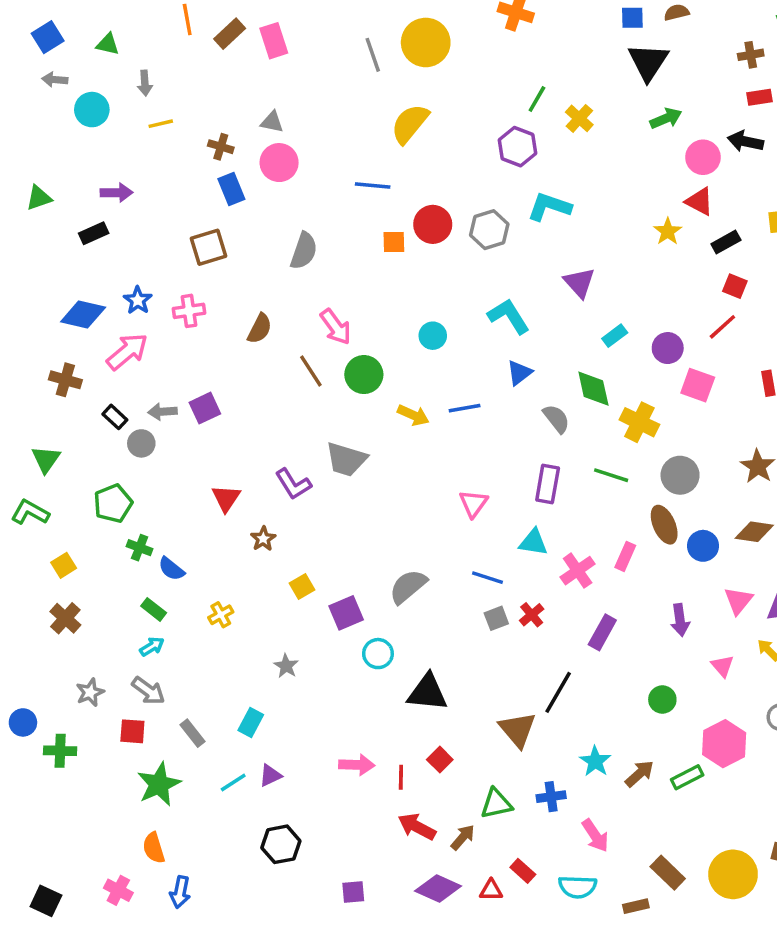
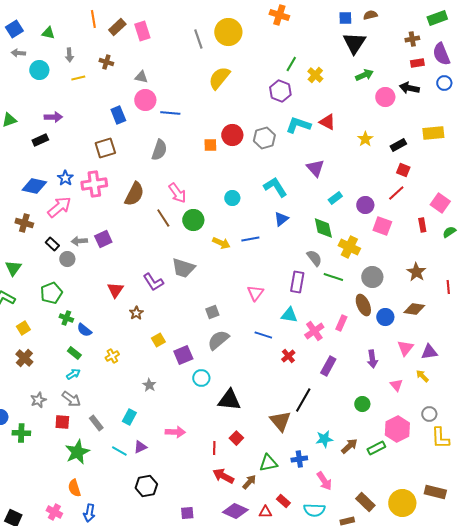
brown cross: (221, 147) -> (106, 62), moved
blue line: (373, 186) -> (170, 113), moved
red triangle: (699, 201) -> (327, 122), moved
pink cross: (189, 311) -> (94, 184), size x1.4
brown semicircle: (260, 329) -> (134, 194), size x1.4
gray semicircle: (556, 419) -> (314, 258), moved
gray square: (496, 618) -> (212, 312), moved
cyan star: (595, 761) -> (324, 439), turned 30
pink arrow: (357, 765) -> (175, 432), moved
cyan line: (233, 783) -> (119, 451), turned 63

